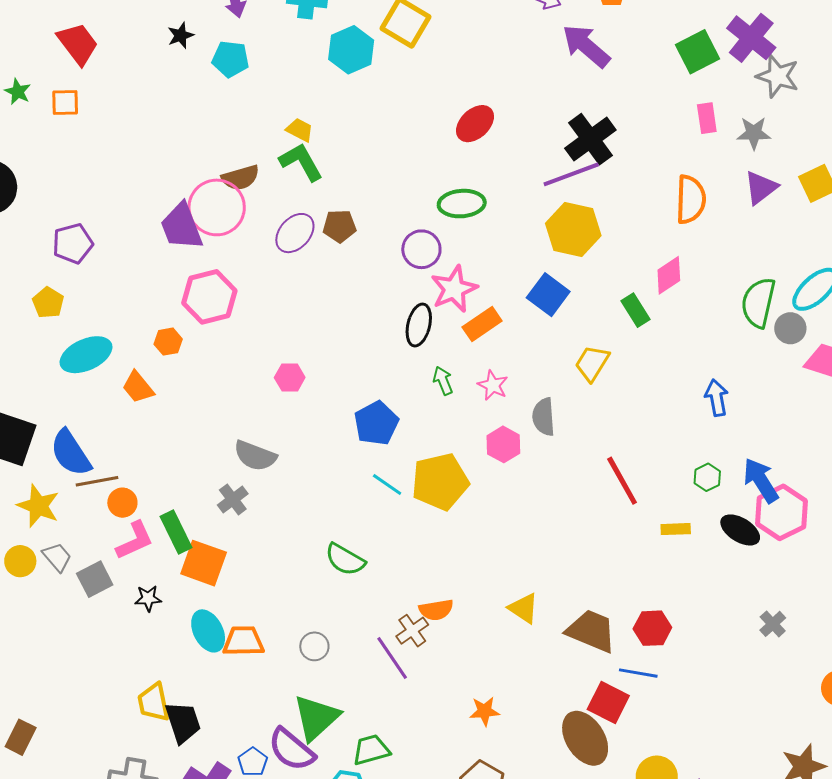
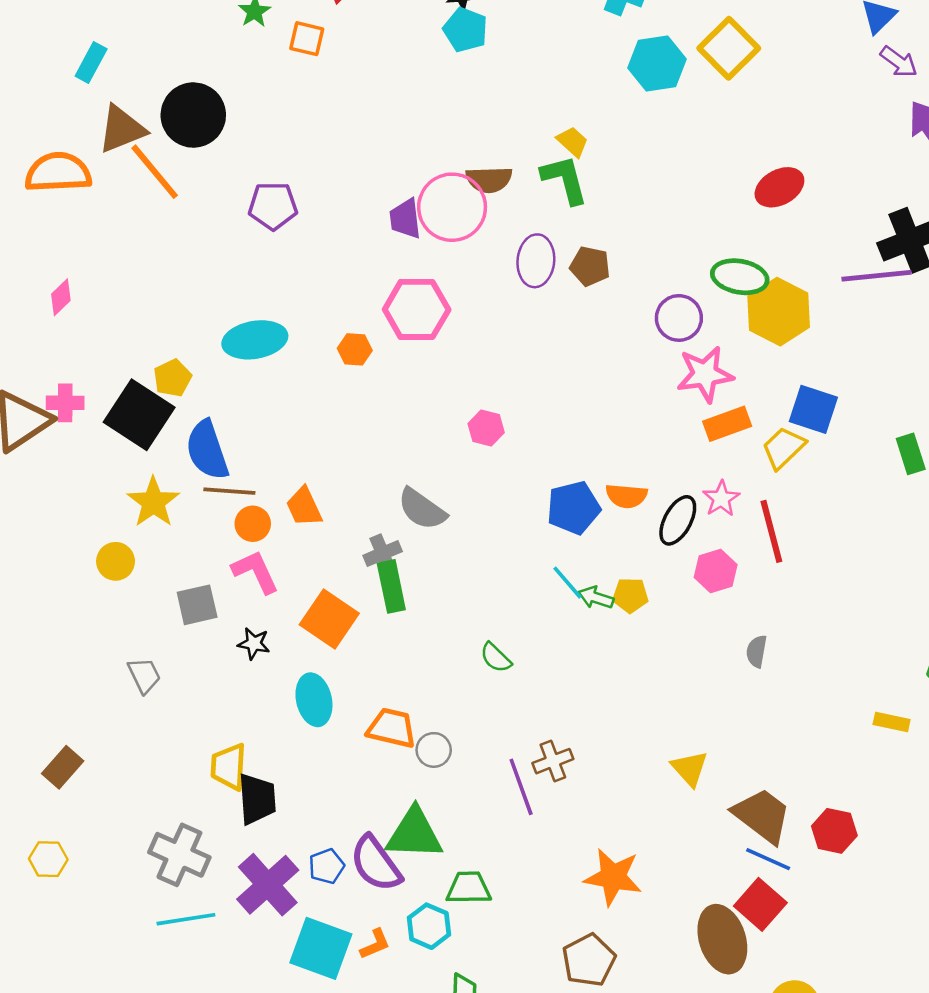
cyan pentagon: (230, 59) -> (465, 30), moved
purple trapezoid: (182, 226) -> (405, 219), size x0.7
yellow hexagon: (573, 229) -> (779, 312), moved
purple ellipse: (295, 233) -> (536, 261), turned -51
blue square: (548, 295) -> (813, 409), turned -33
yellow pentagon: (48, 303) -> (172, 378), moved
black ellipse: (419, 325) -> (678, 520), moved
yellow trapezoid: (592, 363) -> (783, 448), moved
green arrow: (443, 381) -> (596, 598), moved, turned -64
orange trapezoid: (138, 387) -> (304, 507), moved
gray semicircle: (544, 417) -> (757, 651), moved, size x0.7
red line: (622, 481) -> (771, 531), moved
yellow pentagon: (440, 482) -> (630, 595), size x0.5
green rectangle: (176, 532) -> (391, 586), moved
pink L-shape: (135, 540) -> (256, 572), turned -105
gray trapezoid: (57, 557) -> (144, 675), moved
green semicircle: (345, 560) -> (496, 658), size x0.7
orange semicircle: (436, 610) -> (626, 496), moved
orange trapezoid: (243, 641) -> (392, 728), moved
blue line: (638, 673) -> (768, 859), moved
orange star: (485, 711) -> (613, 877), size x1.6
green triangle: (316, 718) -> (414, 834), turned 30

